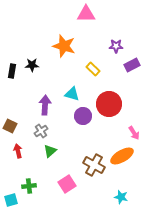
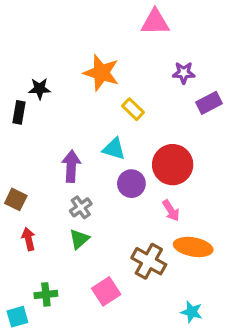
pink triangle: (86, 14) -> (155, 22), moved
black star: (32, 65) -> (40, 89), moved
yellow rectangle: (93, 69) -> (133, 109), moved
gray cross: (41, 131) -> (81, 207), moved
pink arrow: (134, 133) -> (171, 211), moved
orange ellipse: (122, 156) -> (193, 247), turned 40

